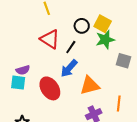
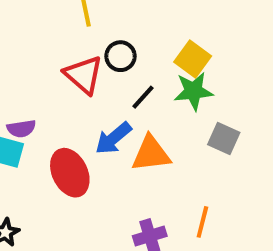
black circle: (82, 26) -> (120, 56), moved
black line: (71, 47) -> (143, 97), moved
orange triangle: (90, 85) -> (151, 154), moved

